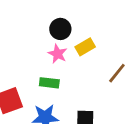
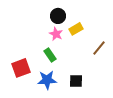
green rectangle: (49, 83) -> (50, 55), turned 48

